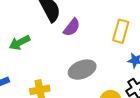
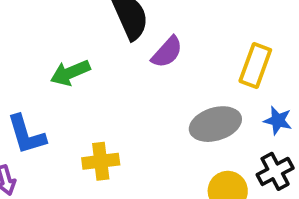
gray ellipse: (82, 70) -> (215, 124), moved

